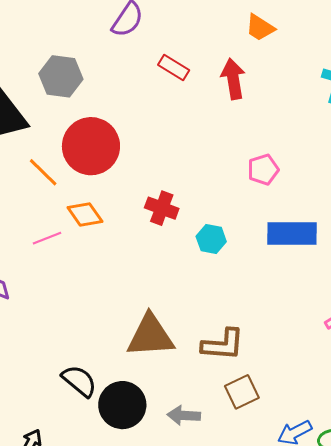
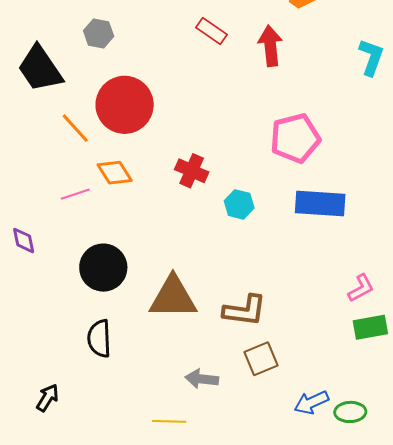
gray hexagon: (61, 76) -> (99, 33), size x0.7
pink pentagon: (263, 170) -> (295, 138), size x1.6
black semicircle: (79, 381) -> (99, 338), turned -135
black circle: (122, 405) -> (103, 268), moved

